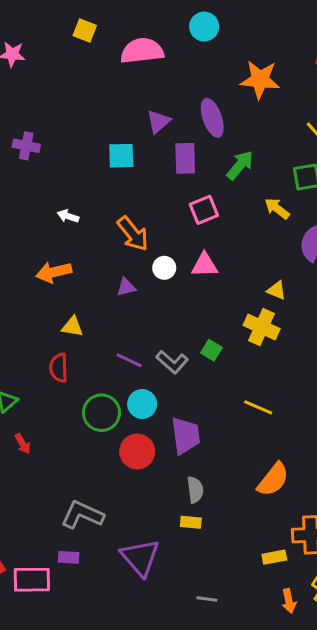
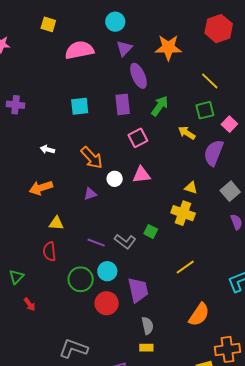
cyan circle: (204, 27) -> (115, 22), moved
pink semicircle: (142, 51) -> (79, 50), moved
purple triangle: (158, 122) -> (124, 48), moved
yellow line: (258, 407) -> (185, 267), turned -54

